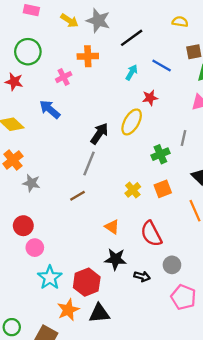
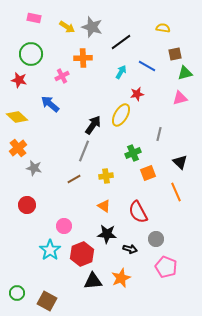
gray line: (183, 138) -> (159, 134), moved
green cross: (160, 154) -> (133, 153), moved
yellow cross: (133, 190) -> (106, 176), moved, turned 32
pink circle: (35, 248) -> (64, 226), moved
orange star: (68, 310) -> (121, 278), moved

